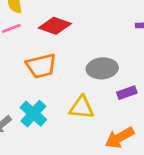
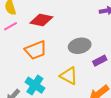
yellow triangle: (82, 107) -> (69, 76), turned 30

